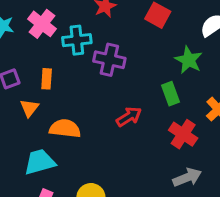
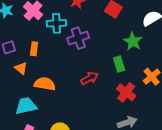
purple cross: (109, 60) -> (78, 38), turned -35
orange triangle: (29, 108) -> (21, 68), turned -32

